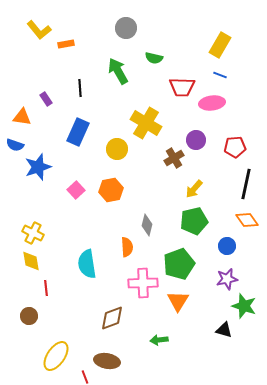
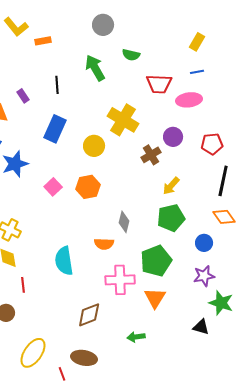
yellow rectangle: (220, 45) -> (197, 42), size x0.7
blue line: (220, 75) -> (197, 72), turned -32
orange semicircle: (127, 247) -> (104, 244), turned 96

